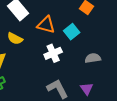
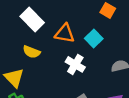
white cross: (53, 53) -> (75, 64), turned -30

